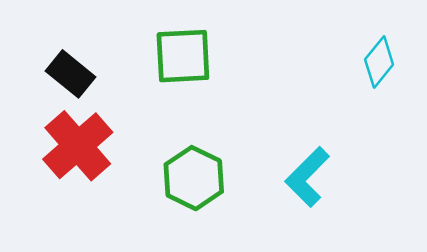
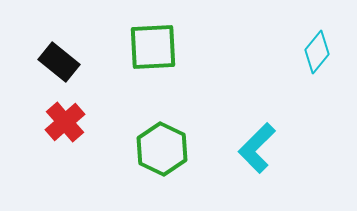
red cross: (78, 146) -> (65, 122), size x0.7

